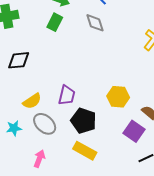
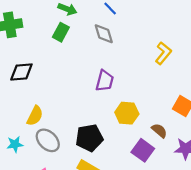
purple trapezoid: (67, 95) -> (105, 81), moved
yellow semicircle: (32, 101) -> (35, 116), turned -30
black pentagon: (84, 121) -> (89, 138), turned -30

